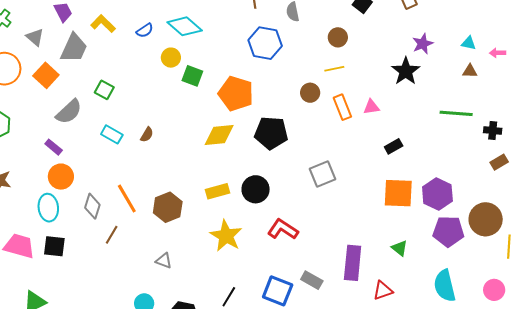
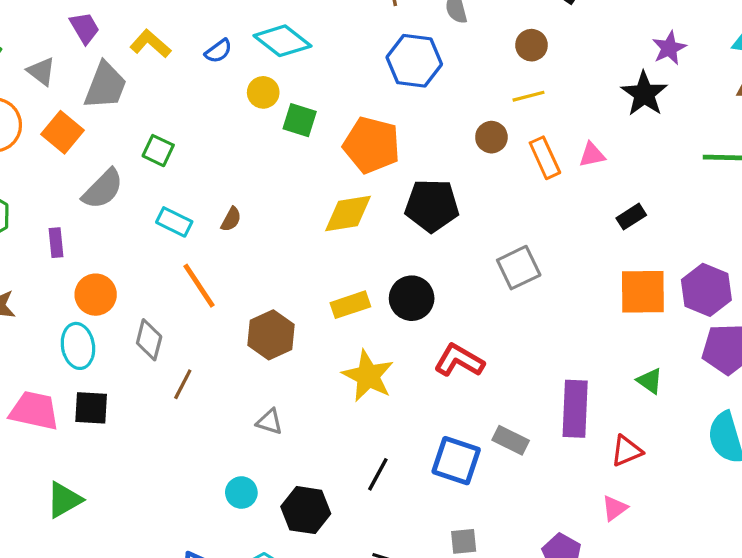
purple rectangle: (54, 147) -> (56, 243), moved, turned 48
orange line: (127, 198) -> (199, 286), moved

